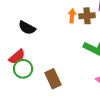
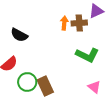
green circle: (23, 69) -> (27, 82), moved

